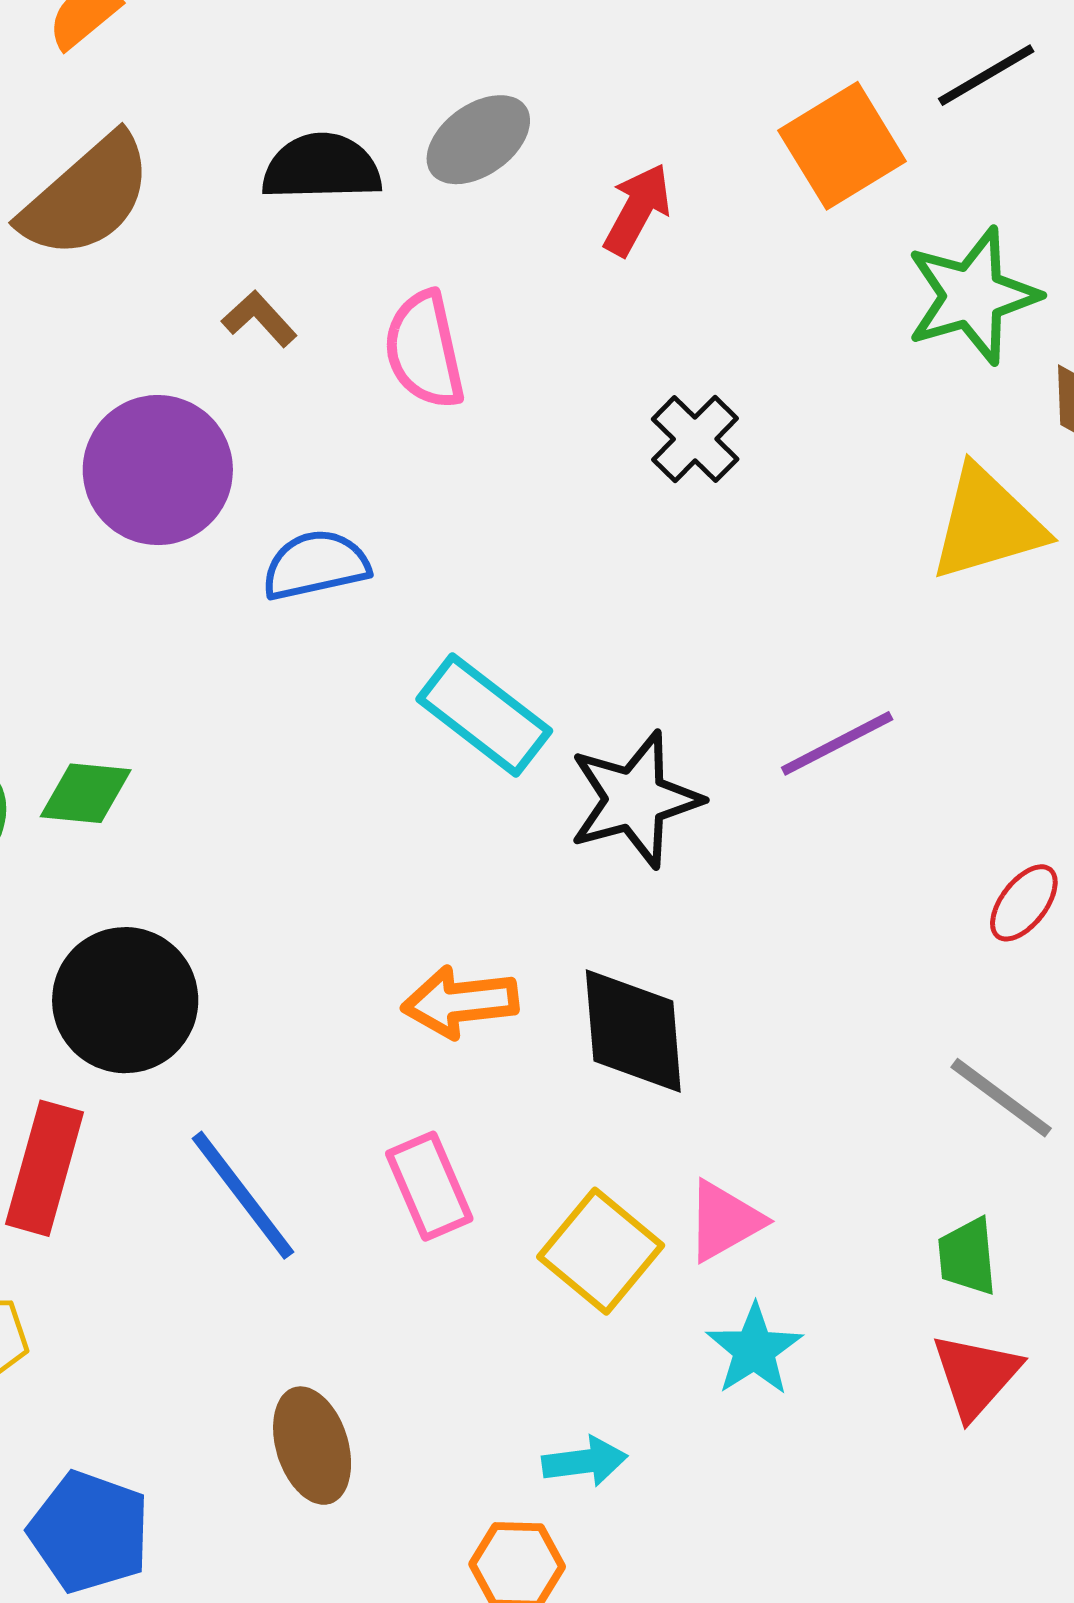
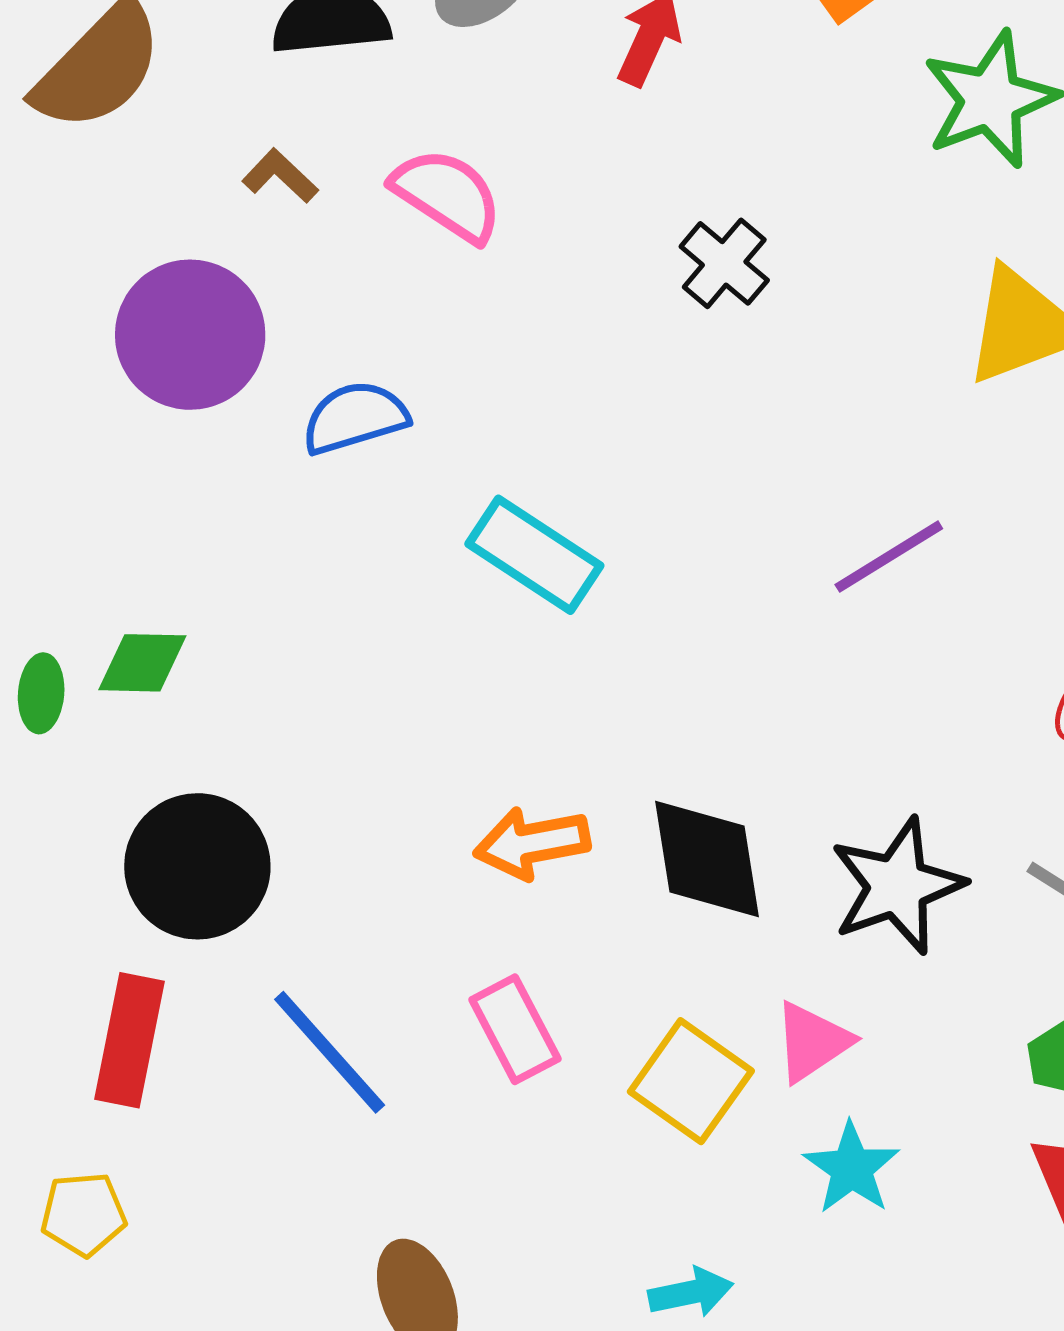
pink semicircle: (424, 350) -> (447, 195), turned 140
black star: (635, 799) -> (897, 886), moved

